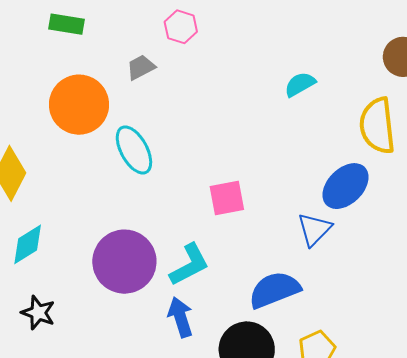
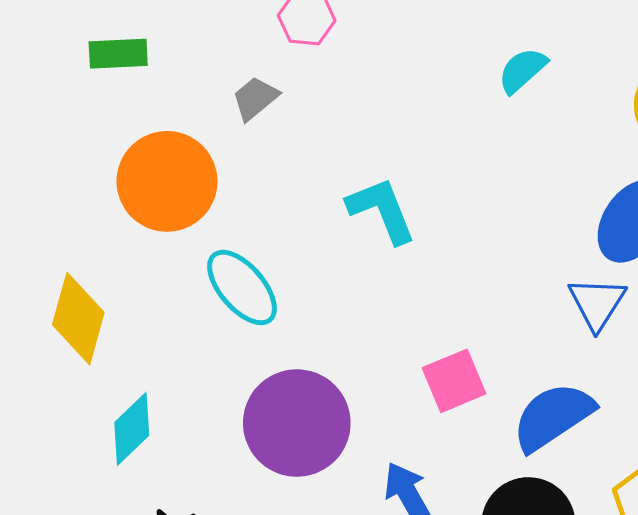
cyan ellipse: (134, 150) -> (242, 287), moved
pink square: (227, 198) -> (454, 381), moved
cyan L-shape: (189, 265) -> (382, 210), moved, turned -72

